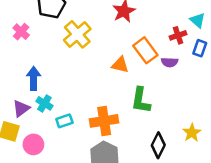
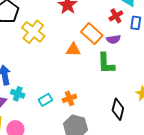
green L-shape: (141, 100) -> (106, 63), moved
cyan rectangle: (64, 121) -> (45, 100), moved
orange cross: (104, 121) -> (69, 98), size x0.6

